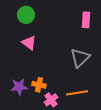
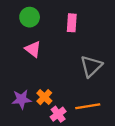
pink rectangle: (86, 20) -> (72, 23), moved
orange cross: (39, 85) -> (44, 97), turned 32

